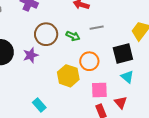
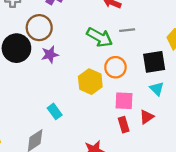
brown circle: (46, 34) -> (39, 28), moved
green arrow: (73, 36) -> (100, 37), size x1.6
red triangle: (121, 102) -> (147, 117), turned 32

